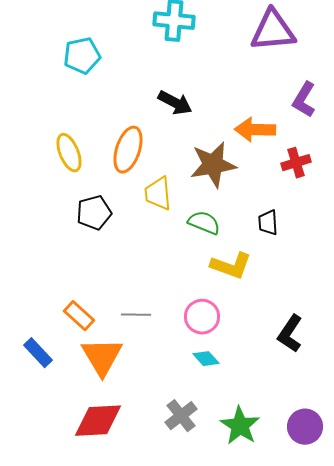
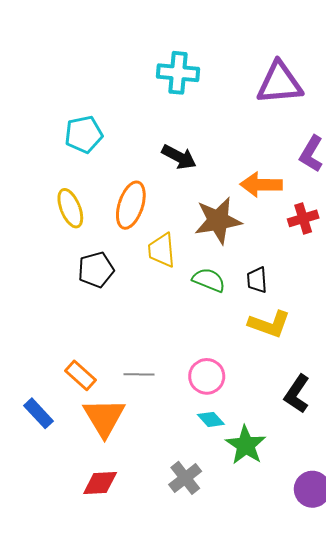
cyan pentagon: (82, 56) -> (84, 134), moved
black trapezoid: (268, 223) -> (257, 280), moved
yellow L-shape: (231, 266) -> (269, 324), moved
red diamond: (98, 421) -> (100, 483), size x0.7
green star: (240, 426) -> (246, 445), moved

